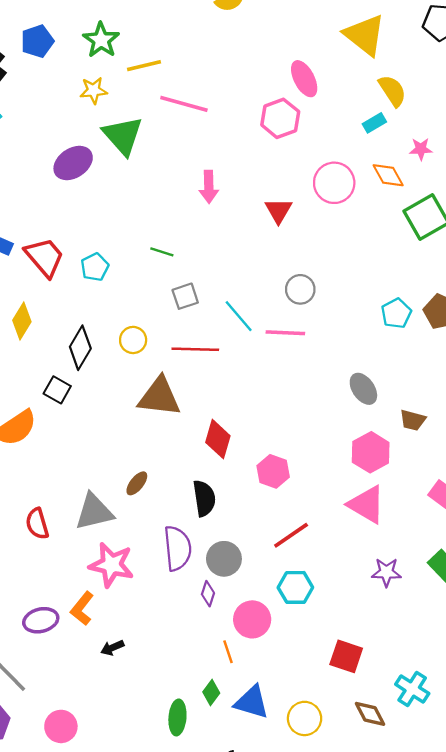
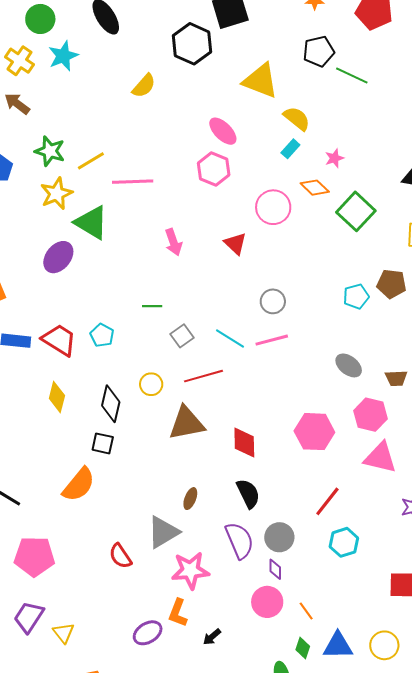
yellow star: (94, 90) -> (57, 194), size x1.4
cyan pentagon: (396, 313) -> (356, 296), turned 30
pink hexagon: (273, 471) -> (314, 432), moved, size x1.4
pink circle: (252, 619) -> (267, 602), moved

